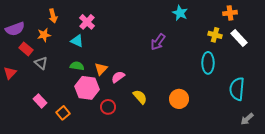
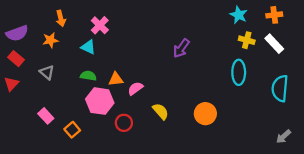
cyan star: (180, 13) -> (239, 15), moved
orange cross: (230, 13) -> (274, 15), moved
red rectangle: (26, 49) -> (16, 59), moved
orange triangle: (101, 69) -> (116, 79), turned 40
cyan semicircle: (237, 89) -> (280, 88), moved

